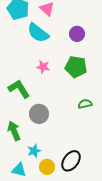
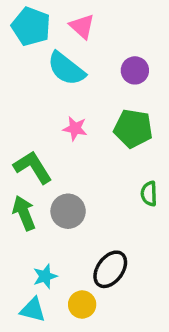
green semicircle: (85, 104) -> (149, 194), turned -80
green arrow: (14, 131) -> (24, 213), moved
cyan star: (34, 151) -> (45, 276), moved
black ellipse: (71, 161) -> (110, 269), moved

